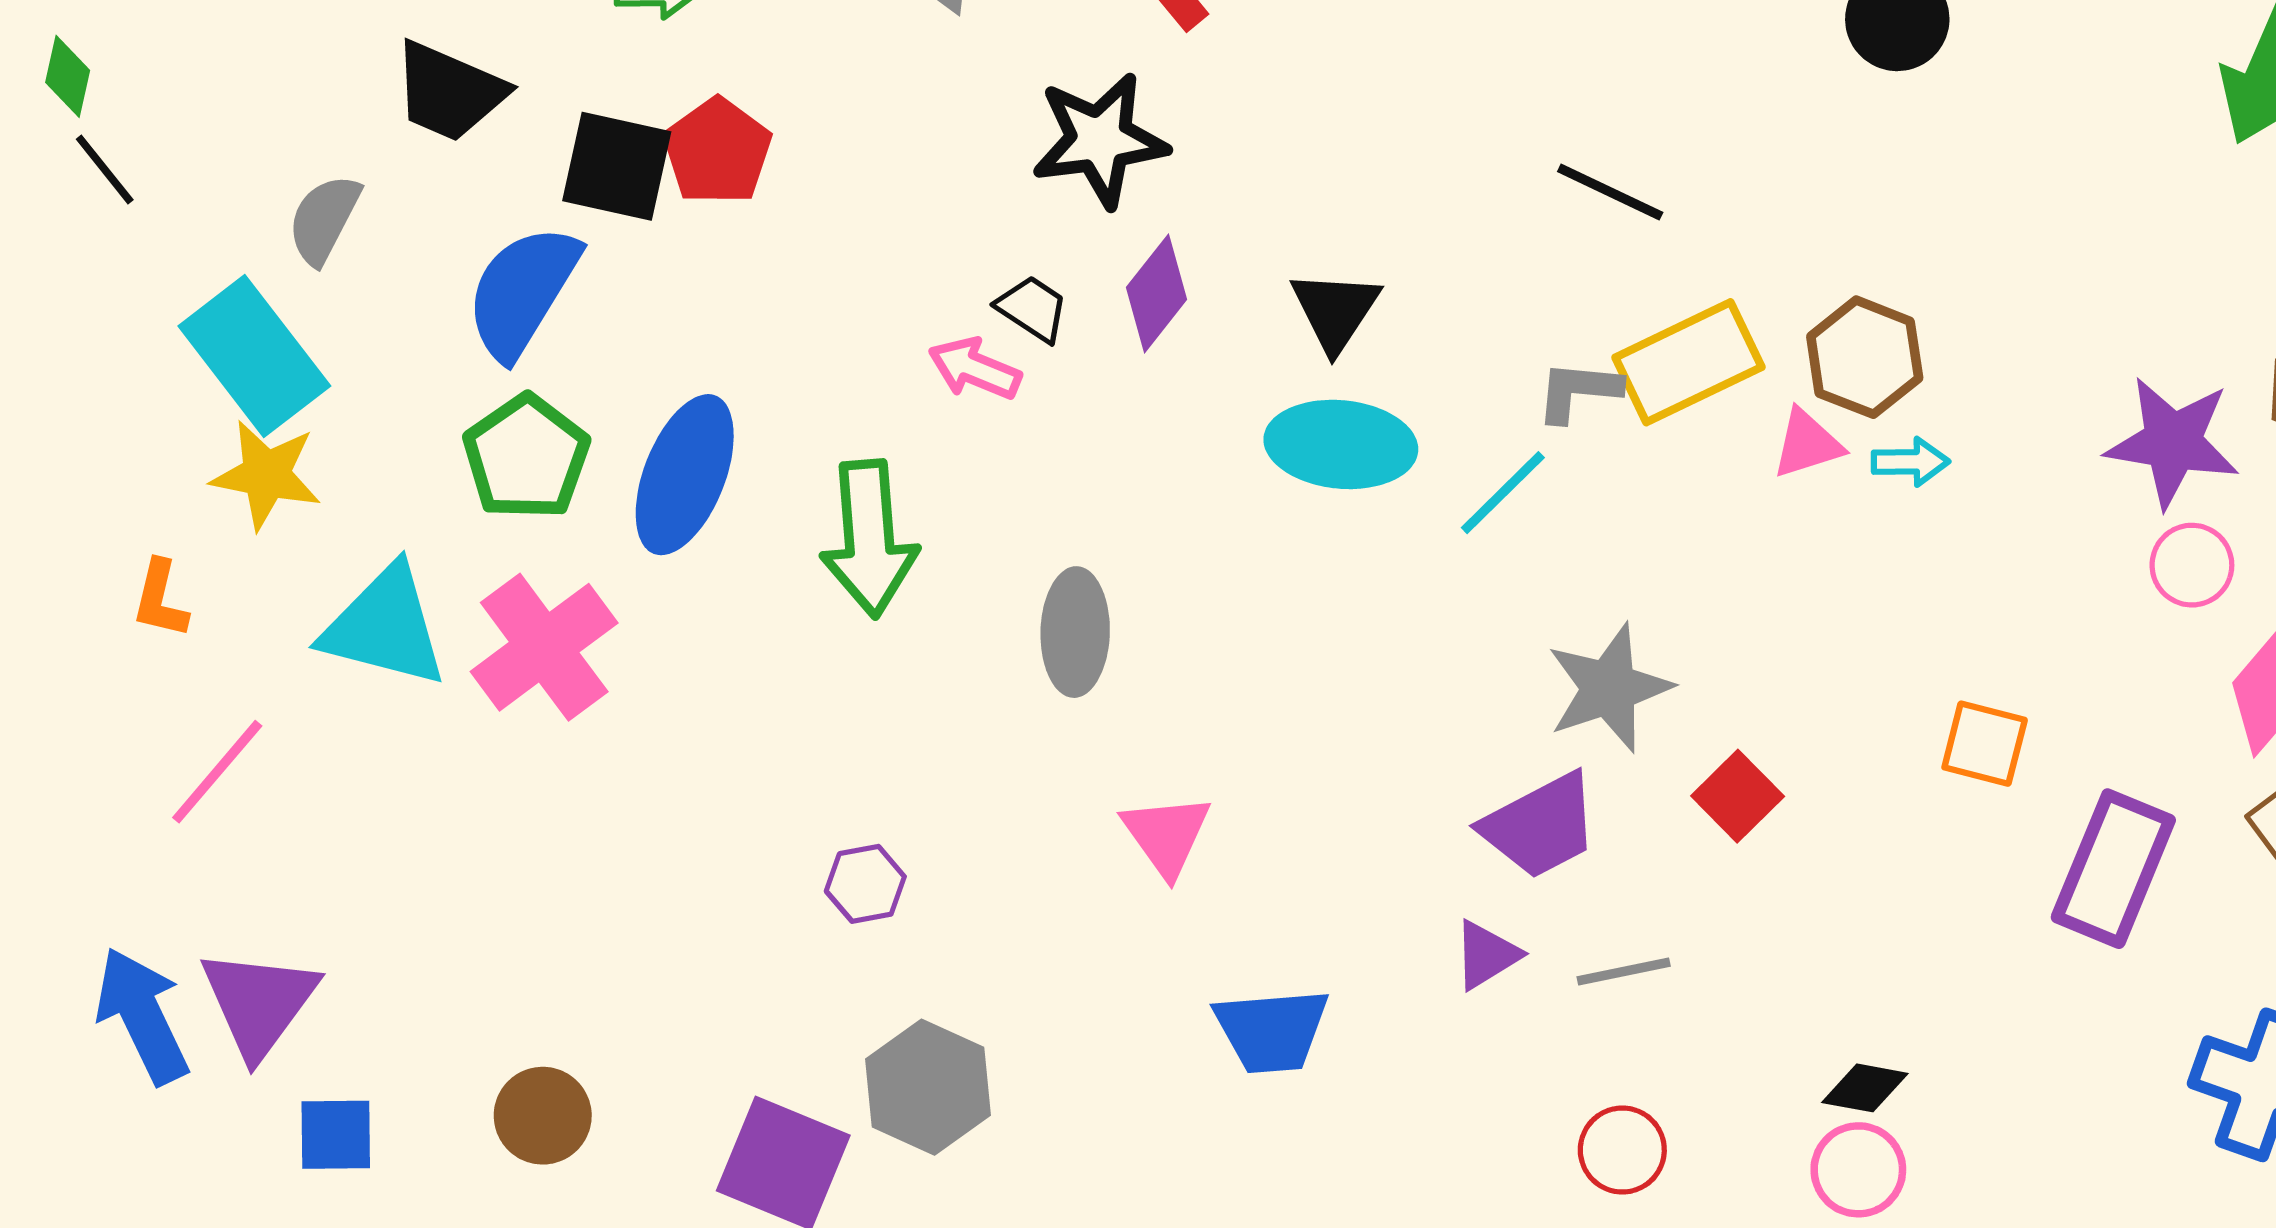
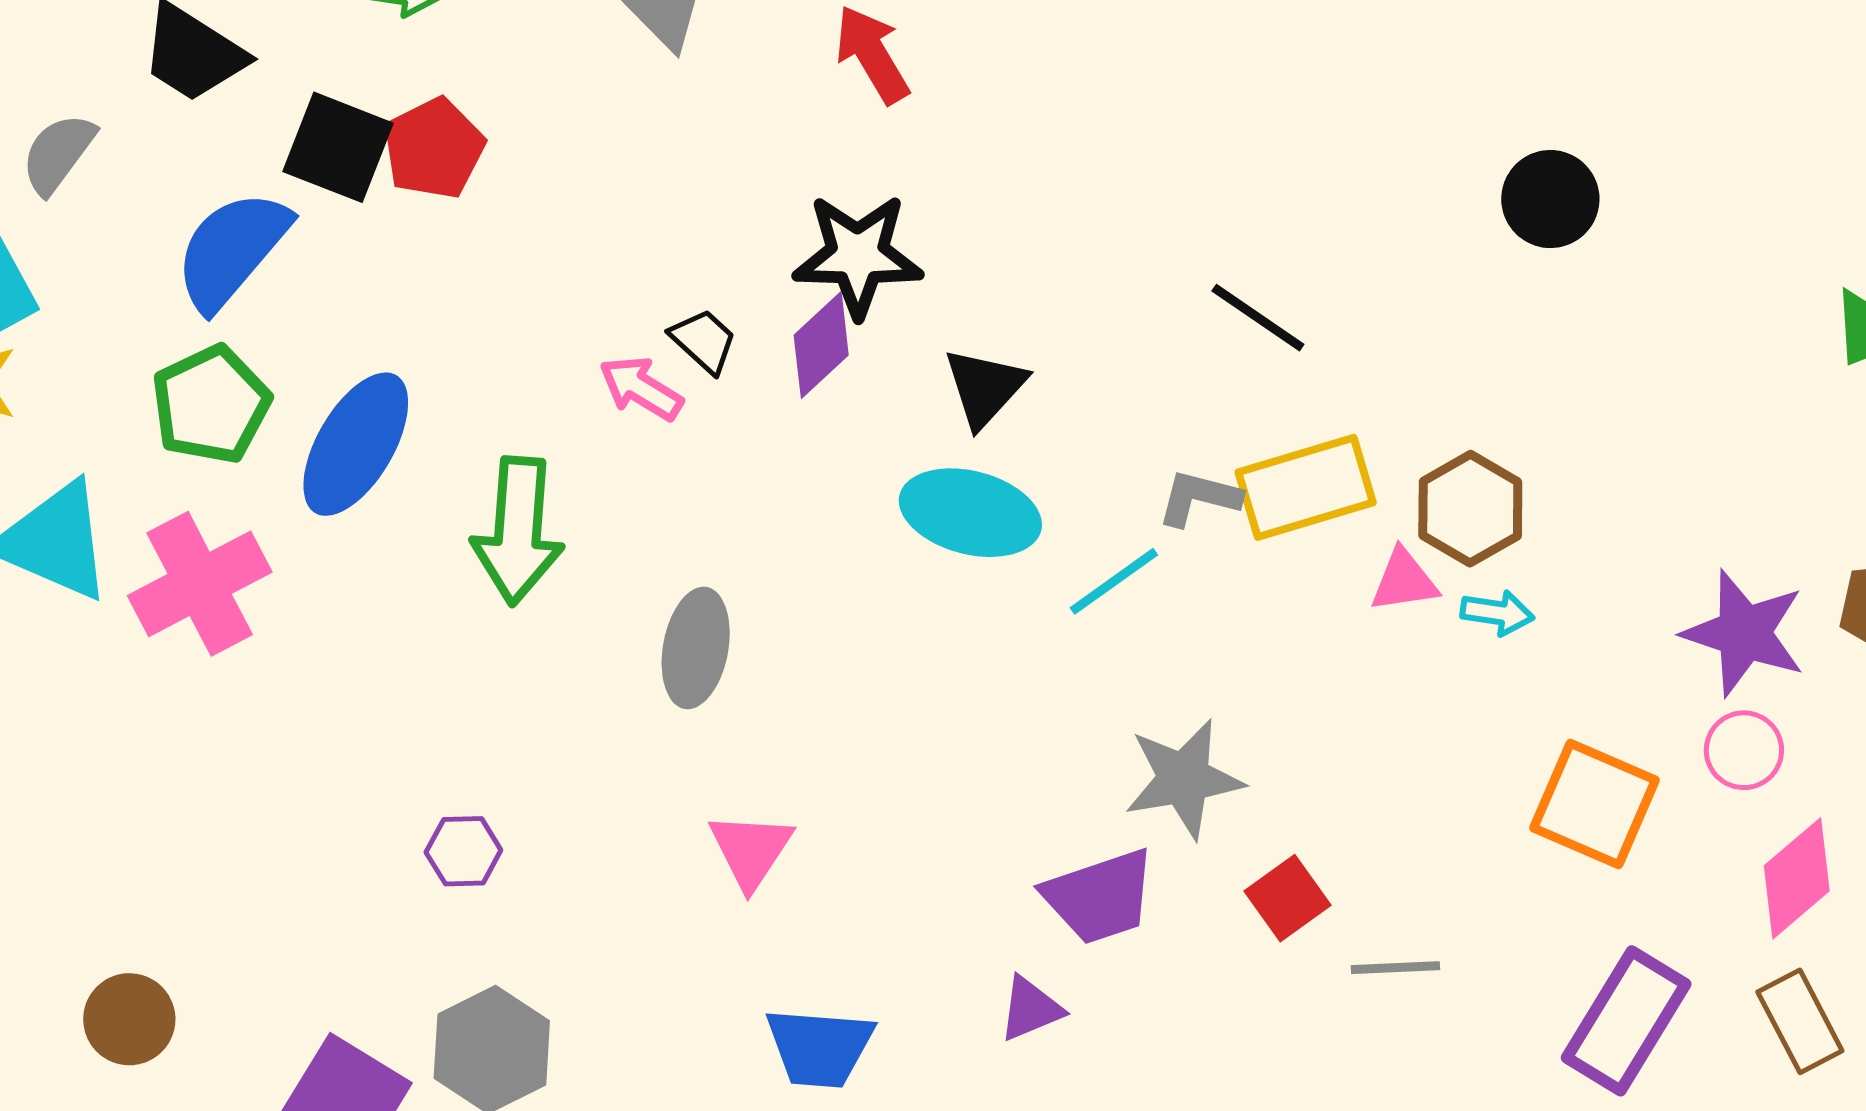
black star: (1100, 140) -> (858, 255), moved
orange square: (1985, 744) -> (1594, 804), moved, size x1.5
gray line: (1624, 972) -> (1395, 968), moved

